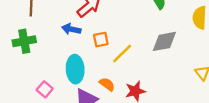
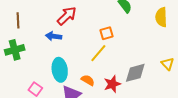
orange square: (101, 40) -> (107, 33), moved
gray diamond: (164, 41) -> (135, 73), moved

